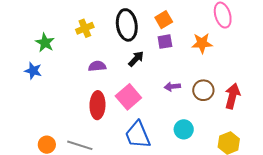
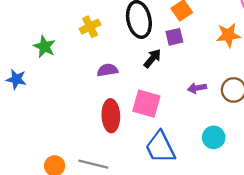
purple square: (165, 42) -> (174, 37), moved
blue star: (33, 71) -> (16, 79), moved
pink square: (128, 97) -> (146, 104), turned -30

